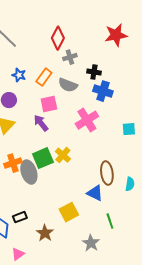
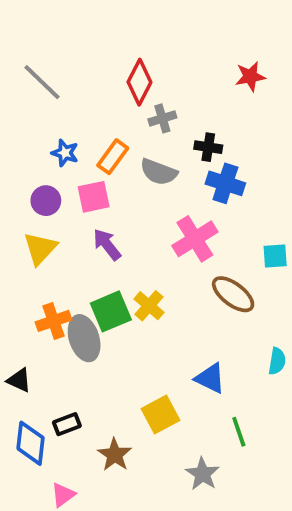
red star: (116, 35) -> (250, 76), size x0.7
pink square: (49, 104) -> (94, 197), moved
brown ellipse: (107, 173) -> (233, 294), moved, turned -45

